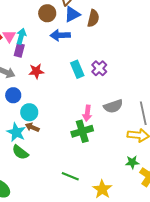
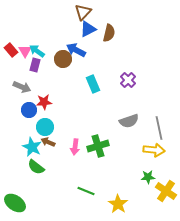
brown circle: (47, 13) -> (63, 59), moved
blue arrow: (60, 35) -> (76, 50), turned 30
cyan arrow: (21, 36) -> (37, 51), turned -70
purple cross: (99, 68) -> (128, 80), moved
red star: (36, 71) -> (44, 102), moved
pink arrow: (87, 113) -> (75, 147), moved

